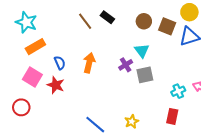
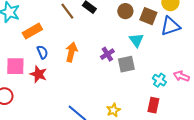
orange rectangle: (35, 47) -> (32, 31), moved
cyan triangle: (142, 51) -> (136, 40), moved
pink square: (32, 77) -> (15, 66), turned -30
cyan cross: (178, 91) -> (159, 80), turned -32

